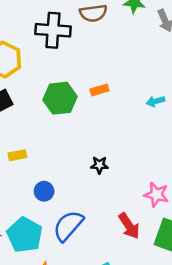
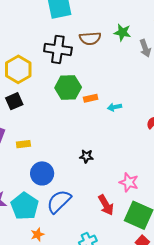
green hexagon: (60, 98) -> (68, 87), moved
cyan arrow: (155, 101) -> (114, 107), moved
blue circle: (44, 191) -> (42, 173), size x1.5

